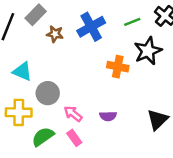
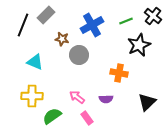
brown star: (55, 34) -> (62, 39), moved
orange cross: (118, 67) -> (119, 73), moved
gray circle: (48, 93) -> (79, 55), moved
pink rectangle: (74, 138) -> (87, 118), moved

